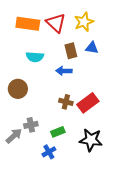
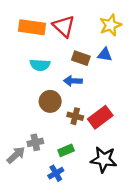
yellow star: (84, 22) -> (111, 25), moved
brown rectangle: (71, 51) -> (81, 58), turned -56
brown circle: (18, 89) -> (50, 101), moved

